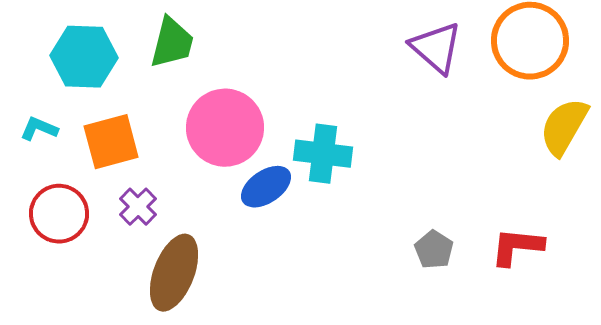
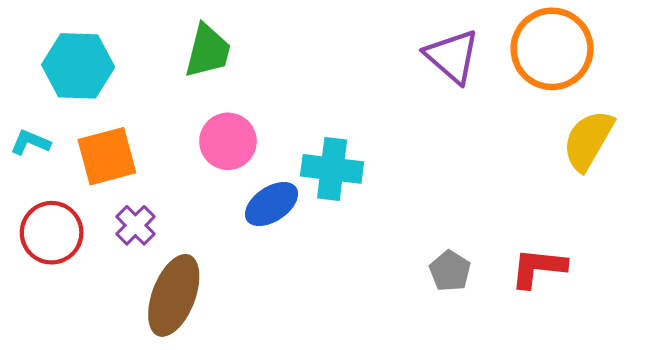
green trapezoid: (172, 43) -> (208, 51), moved
pink circle: (225, 128) -> (228, 141), size x0.7

